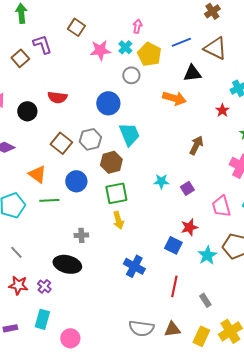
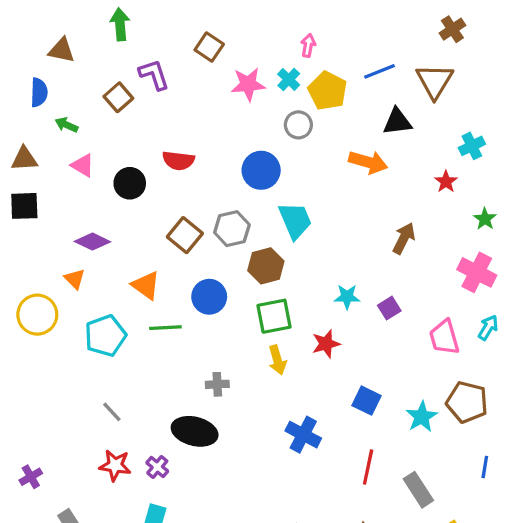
brown cross: (212, 11) -> (452, 29), moved
brown triangle: (215, 48) -> (435, 81), turned 35
red star: (189, 227) -> (326, 344), moved
gray rectangle: (205, 300) -> (418, 490), size x1.5

